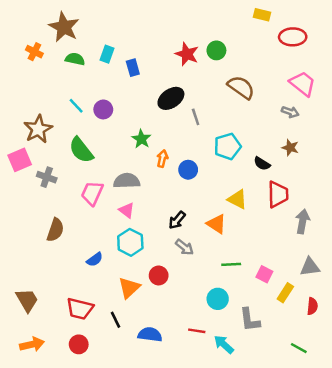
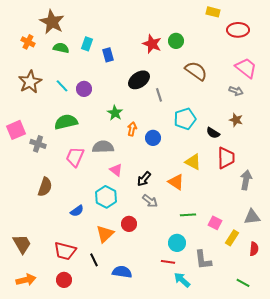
brown star: (38, 129) -> (30, 82), moved
green semicircle: (81, 150) -> (66, 122), turned 115
pink triangle: (127, 210) -> (116, 170), moved
red line: (197, 331) -> (168, 262), moved

